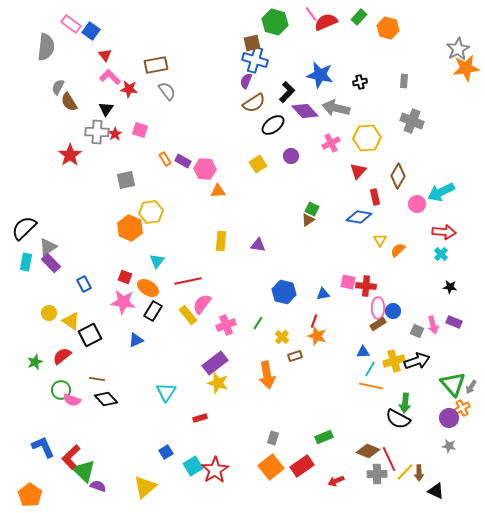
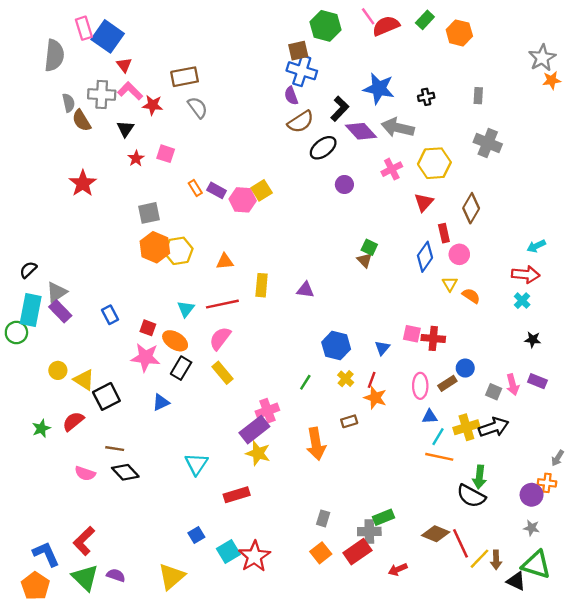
pink rectangle: (71, 24) -> (84, 28), turned 36
blue square: (91, 31) -> (108, 36), size x1.5
orange star: (466, 68) -> (552, 80), size x0.6
purple semicircle: (246, 81) -> (291, 96), turned -42
gray semicircle: (58, 87) -> (69, 103), turned 140
gray cross: (97, 132) -> (102, 94), moved
yellow square: (258, 164) -> (262, 190), moved
orange triangle: (218, 191) -> (225, 261), moved
cyan arrow: (441, 192) -> (536, 246), moved, size x0.6
pink circle: (417, 204) -> (459, 254), moved
blue diamond: (359, 217) -> (425, 257), turned -65
brown triangle: (308, 220) -> (365, 260), turned -40
black semicircle: (24, 228) -> (28, 270), size x0.6
orange hexagon: (130, 228) -> (155, 247), moved
orange semicircle: (398, 250) -> (471, 296), turned 77
cyan rectangle: (26, 262) -> (31, 310), size x1.5
red line: (188, 281) -> (222, 304), moved
blue rectangle: (84, 284) -> (110, 315), moved
blue triangle: (323, 294) -> (382, 348), turned -40
pink semicircle: (202, 304) -> (220, 338), moved
pink ellipse: (378, 308) -> (420, 386), moved
pink cross: (226, 325) -> (267, 411), moved
yellow cross: (282, 337) -> (346, 379), moved
green triangle: (453, 384) -> (536, 565), moved, turned -32
green circle: (61, 390) -> (16, 333), moved
orange cross: (462, 408) -> (547, 483), turned 35
red rectangle: (200, 418) -> (237, 495), size x1.5
blue L-shape: (43, 447) -> (46, 554), moved
orange square: (271, 467) -> (321, 553), size x0.7
green triangle: (84, 471) -> (85, 578), moved
gray cross: (377, 474) -> (369, 531), moved

